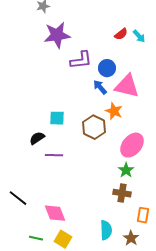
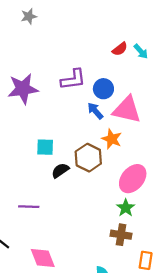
purple star: (57, 35) -> (23, 89), moved
black semicircle: (37, 138) -> (60, 170), moved
purple line: (54, 155) -> (29, 207), moved

